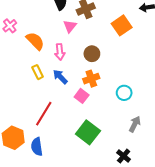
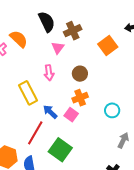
orange semicircle: (35, 41) -> (19, 39), moved
yellow rectangle: (38, 72) -> (28, 93), size x1.6
blue arrow: (60, 77) -> (50, 112), moved
green square: (88, 132) -> (60, 150), moved

